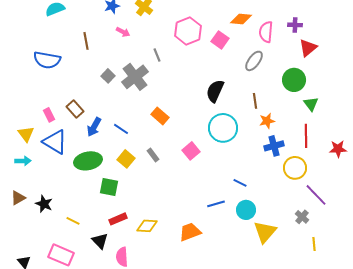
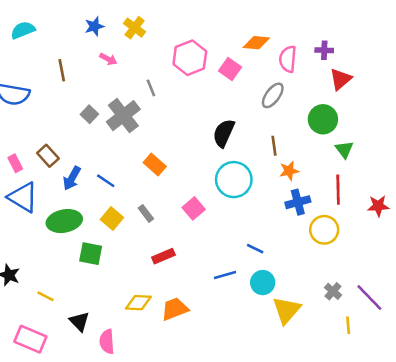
purple line: (316, 195) -> (369, 298), moved
red rectangle: (118, 219) -> (163, 256), moved
orange trapezoid: (190, 232) -> (175, 309), moved

